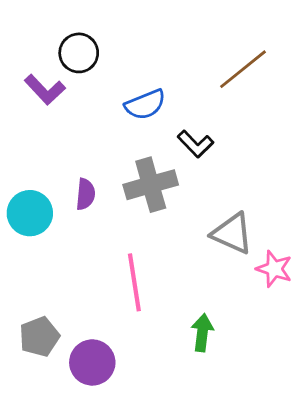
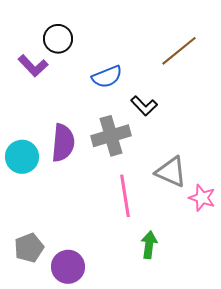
purple semicircle: (86, 194) -> (63, 143), size x1.6
pink line: (134, 282) -> (125, 196), moved

